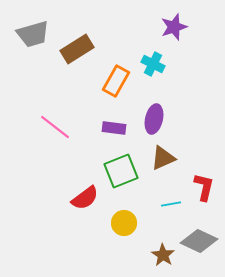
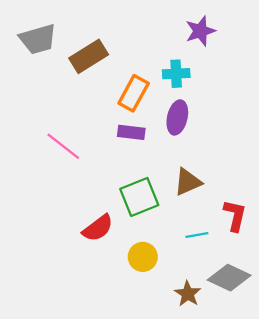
cyan cross: (153, 64) -> (176, 74), turned -30
purple ellipse: (154, 119) -> (177, 117), moved
purple rectangle: (114, 128) -> (131, 132), moved

